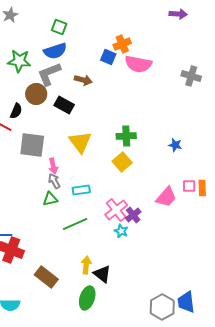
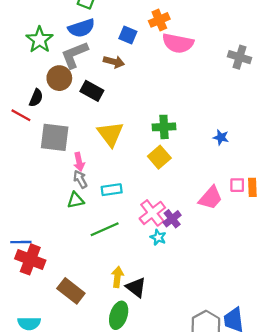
blue square: (108, 57) -> (128, 35), moved
green star: (19, 61) -> (40, 40), turned 30

